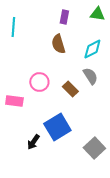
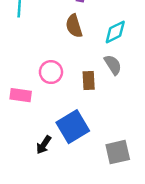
brown rectangle: (70, 89) -> (89, 81), turned 42
gray square: (94, 148) -> (118, 152), turned 30

